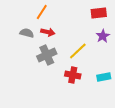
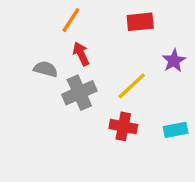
red rectangle: (99, 13) -> (140, 22), moved
red arrow: (48, 32) -> (81, 54), turned -128
gray semicircle: (27, 33) -> (46, 69), moved

